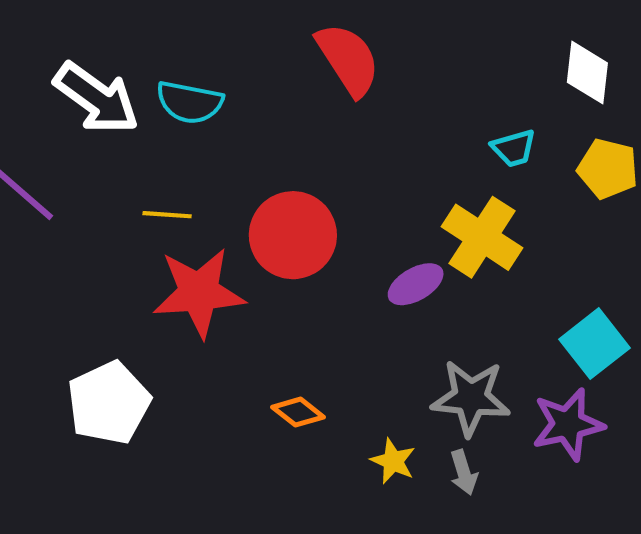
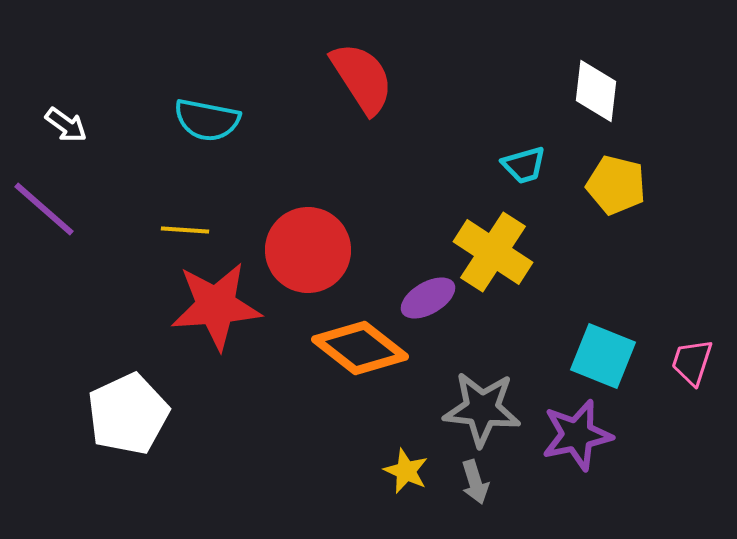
white arrow: (97, 98) -> (66, 125), moved, size x0.5
cyan square: (594, 344) -> (603, 356), turned -30
orange diamond: (298, 412) -> (360, 348), moved, size x1.8

